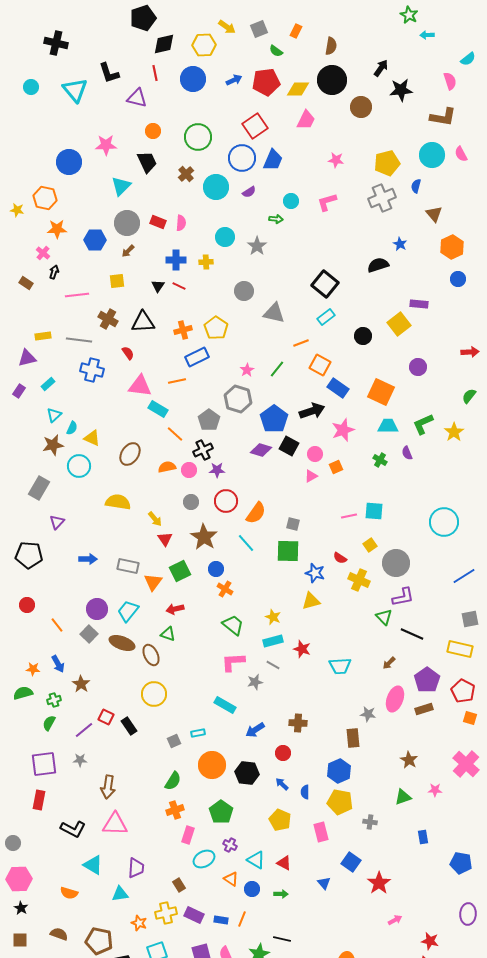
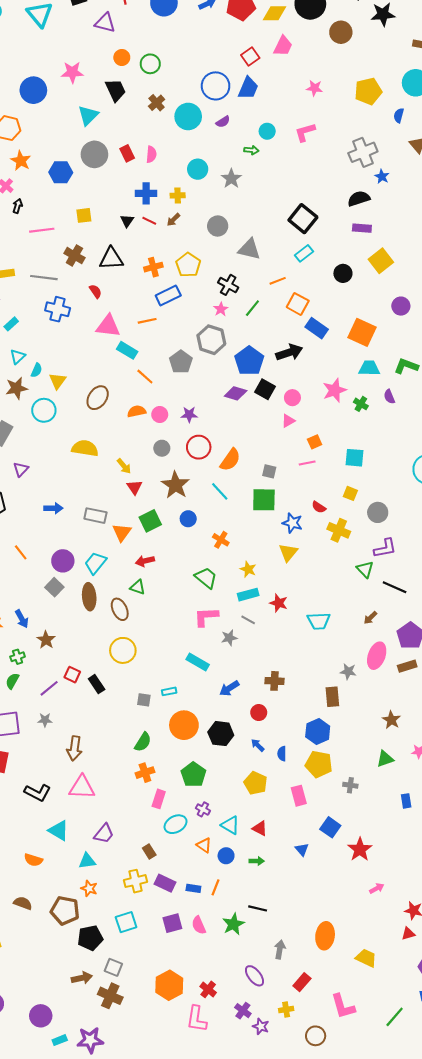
red square: (255, 126) -> (250, 56), moved, size x0.7
green circle: (198, 137) -> (150, 64), moved, size x0.7
gray cross: (382, 198) -> (363, 152), moved
red rectangle: (158, 222) -> (127, 153), turned 42
orange star: (57, 229) -> (21, 161), turned 30
brown arrow: (128, 251) -> (173, 220), moved
purple rectangle: (419, 304) -> (362, 228), moved
green L-shape: (423, 424) -> (406, 366), turned 45
pink star: (343, 430) -> (335, 390), moved
yellow triangle: (92, 438) -> (58, 381), turned 42
black cross: (203, 450) -> (228, 285), moved, turned -36
orange square: (336, 467) -> (315, 442), moved
pink line: (349, 516) -> (307, 463), moved
yellow square: (370, 545) -> (350, 493), turned -32
gray circle: (396, 563) -> (378, 512), size x0.7
orange cross: (225, 589) -> (221, 540), moved
yellow triangle: (311, 601) -> (288, 552), turned -36
orange line: (57, 625) -> (21, 552), moved
brown ellipse: (122, 643) -> (89, 597), turned 65
gray square: (174, 741) -> (144, 700), turned 32
purple trapezoid: (136, 868) -> (104, 834), turned 35
orange star: (139, 923) -> (89, 888), moved

